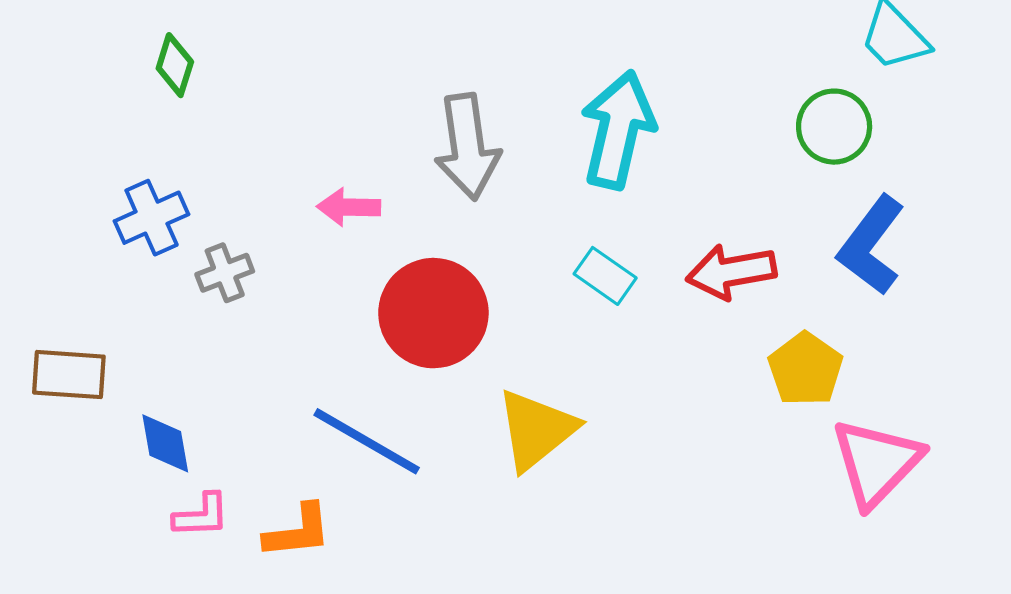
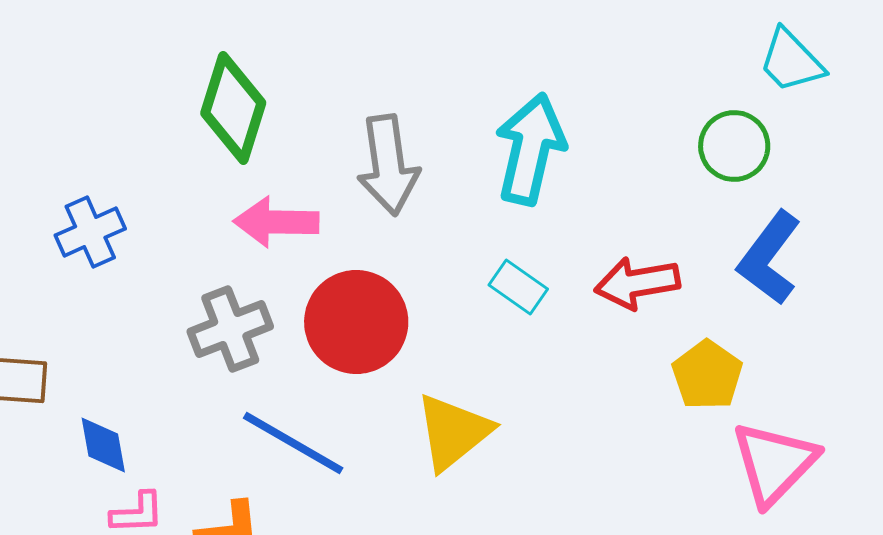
green diamond: (175, 65) -> (233, 108), moved, size x1.8
pink arrow: (349, 207) -> (276, 222), size x1.4
gray cross: (225, 273) -> (230, 329), moved, size x1.5

